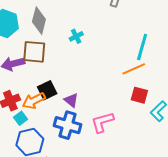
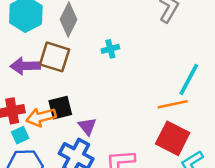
red square: (139, 95) -> (173, 138), size x1.5

